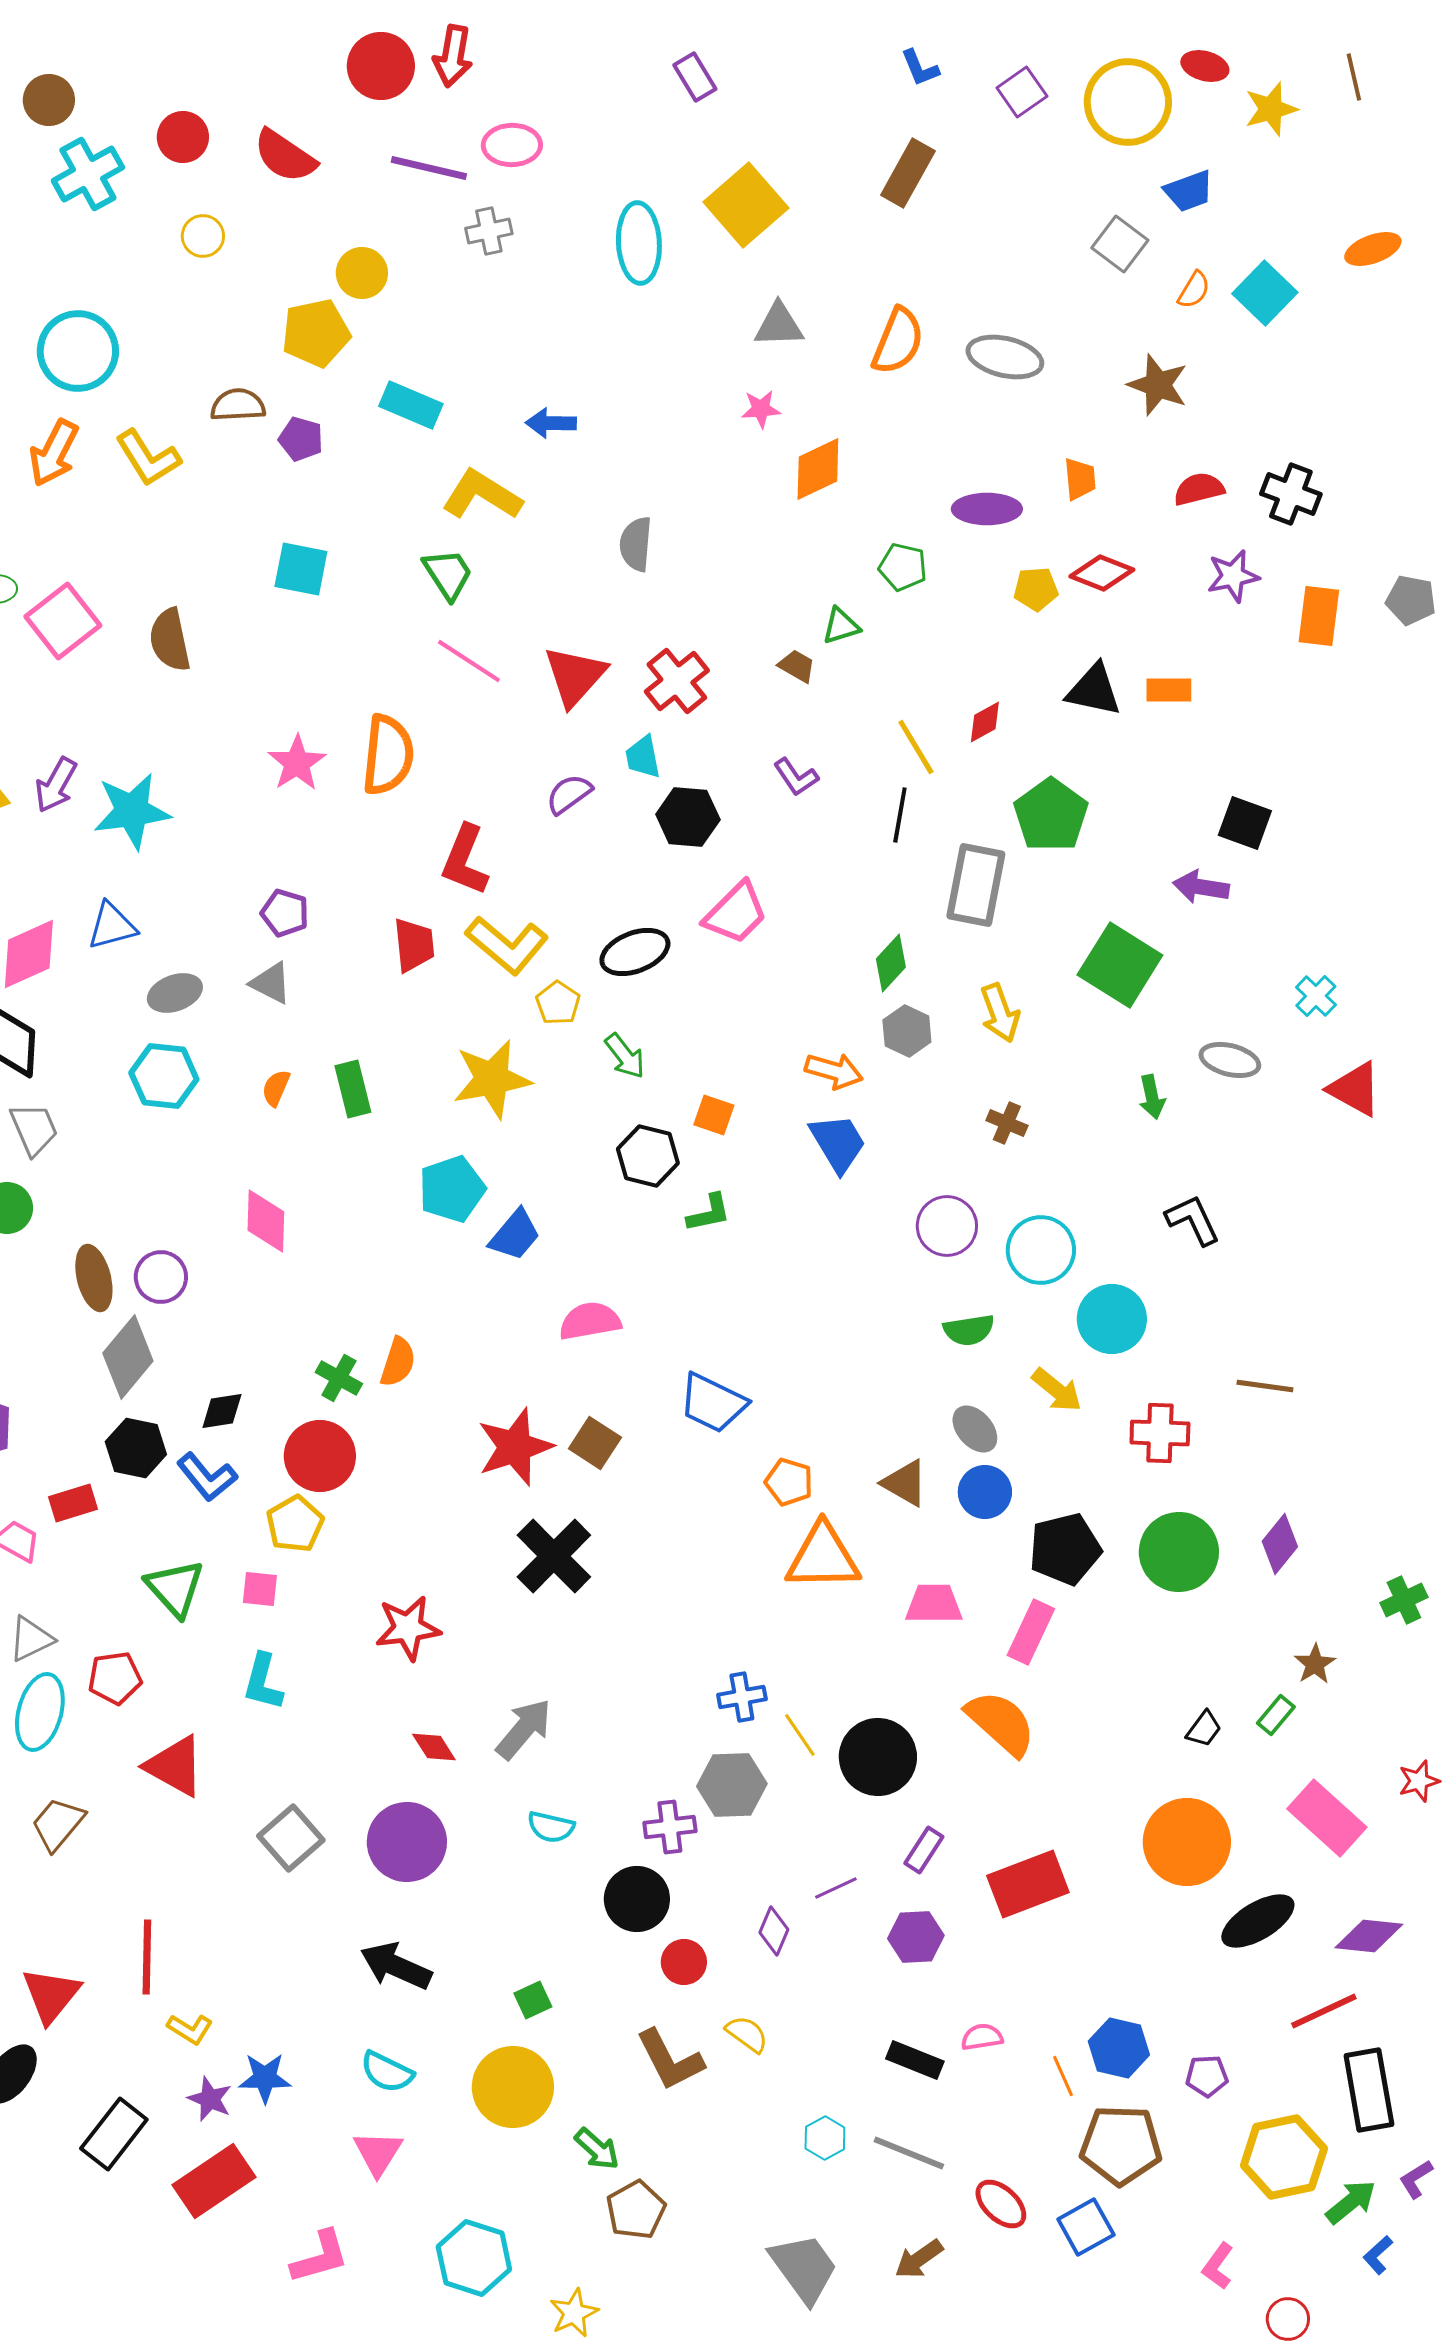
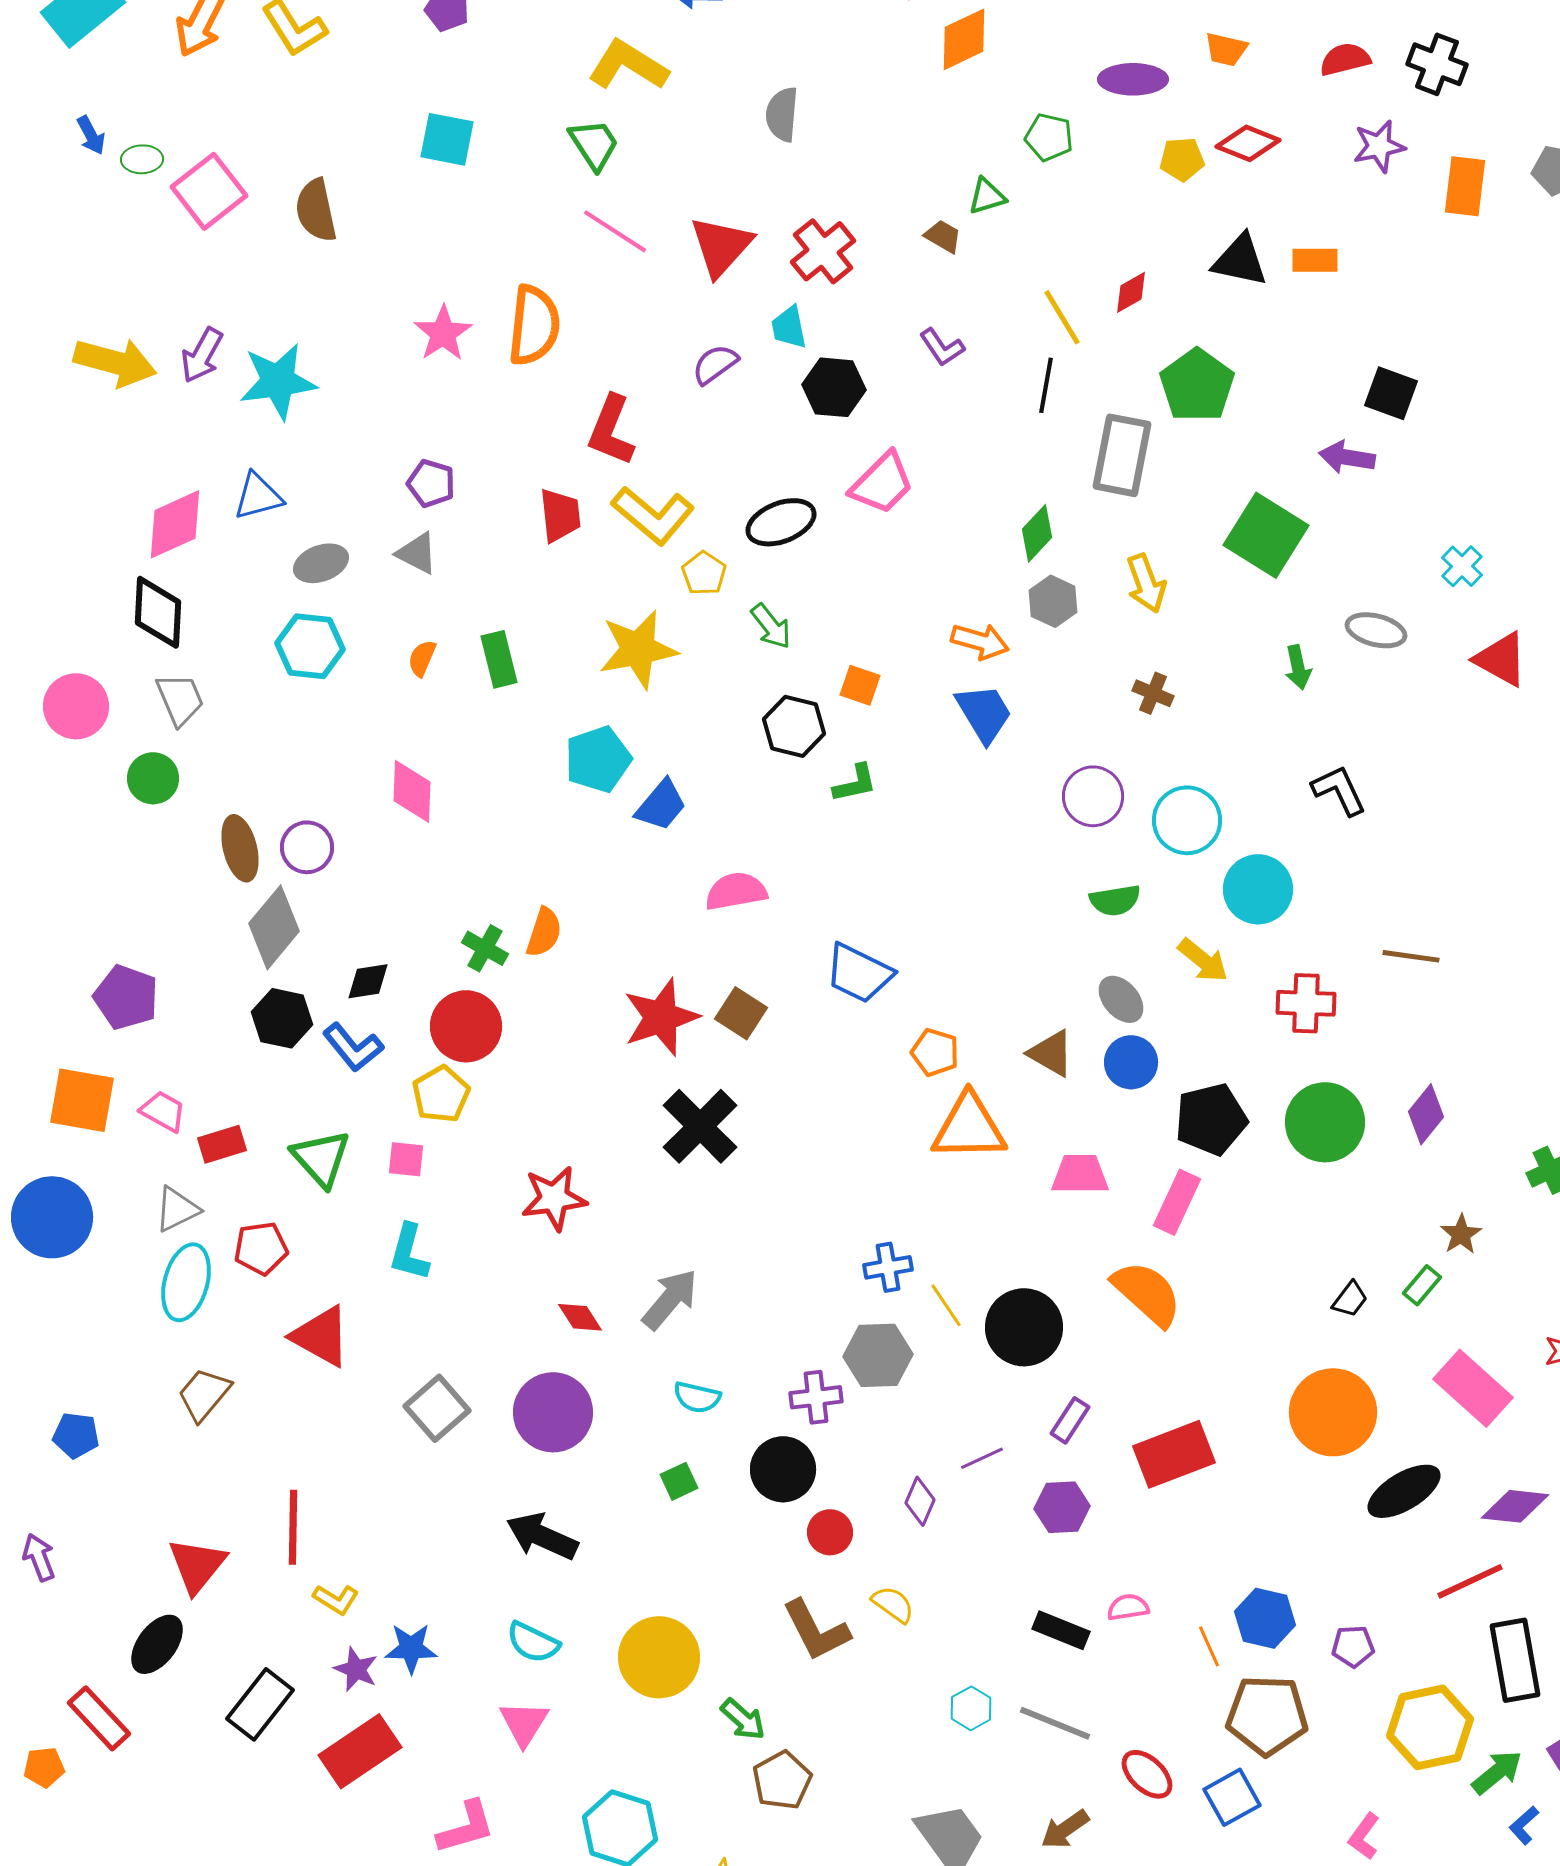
orange trapezoid: (1080, 479) -> (1226, 49), turned 108
red rectangle: (73, 1503) -> (222, 1144), moved
green square: (533, 2000) -> (679, 1481), moved

